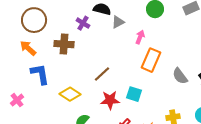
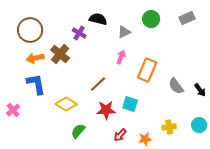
gray triangle: (118, 22) -> (124, 32), moved
pink arrow: (140, 37) -> (121, 57), moved
brown cross: (64, 44) -> (60, 54), turned 36
orange arrow: (28, 48) -> (35, 58), moved, turned -54

